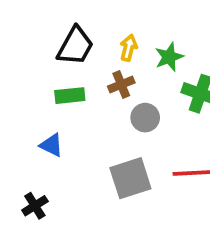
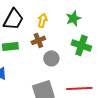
green star: (169, 57) -> (73, 18), moved

